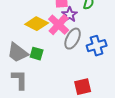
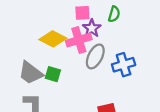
pink cross: (59, 25) -> (79, 40), turned 30

